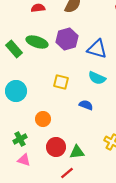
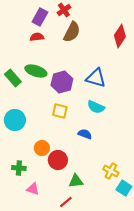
purple hexagon: (67, 39) -> (62, 82), moved
green cross: (20, 139) -> (19, 168), turned 32
red circle: (56, 147) -> (58, 160), moved
pink triangle: (24, 160) -> (33, 189), moved

